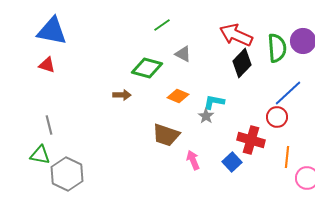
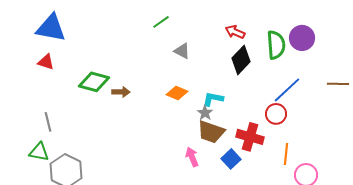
red arrow: (236, 35) -> (235, 32), size x0.6
green diamond: (147, 68) -> (94, 82), moved
brown trapezoid: (166, 135) -> (211, 132), moved

